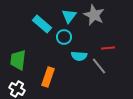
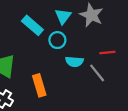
orange rectangle: (48, 77) -> (39, 85), turned -36

